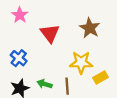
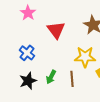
green arrow: (45, 84) -> (51, 77), turned -80

